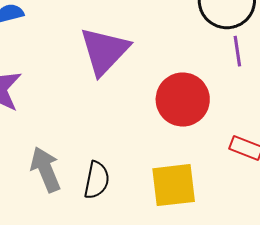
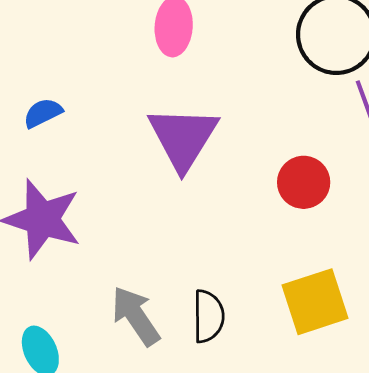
red circle: (183, 100) -> (304, 182), size x0.7

